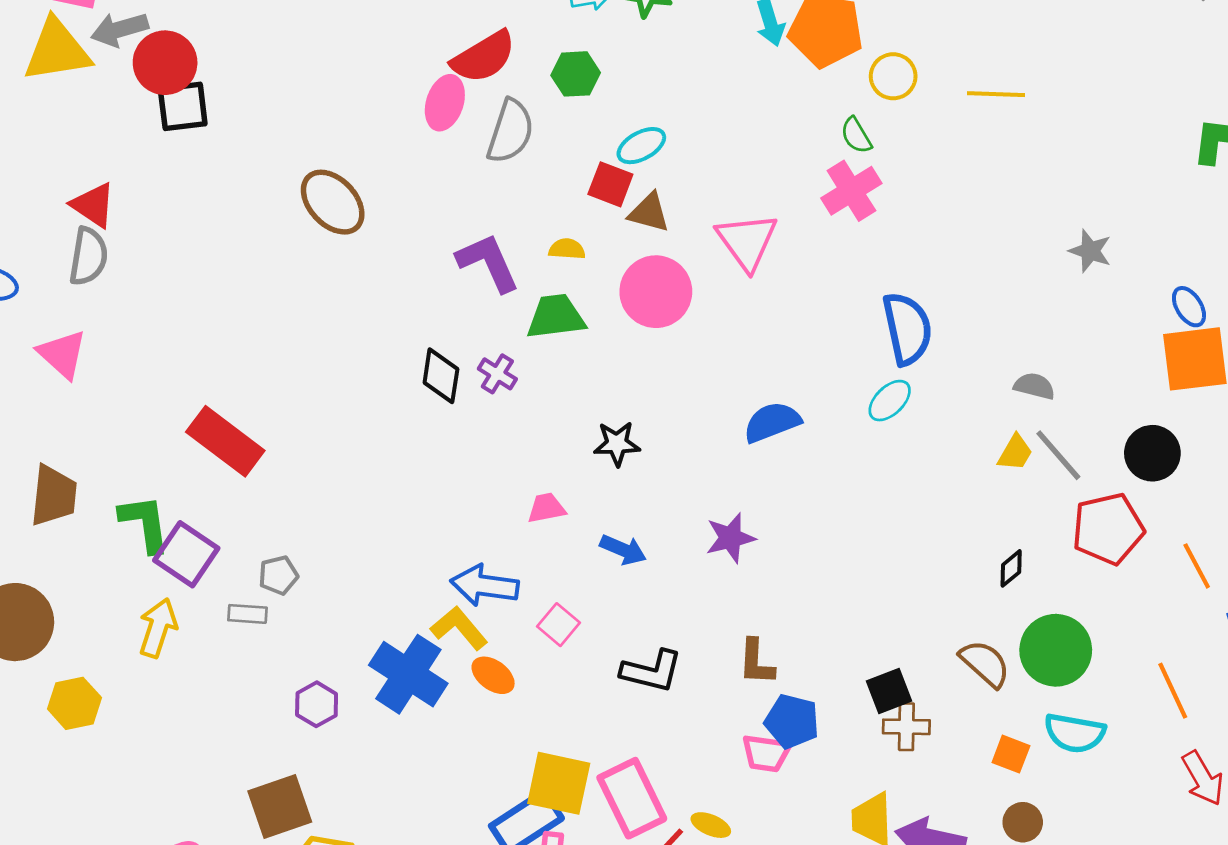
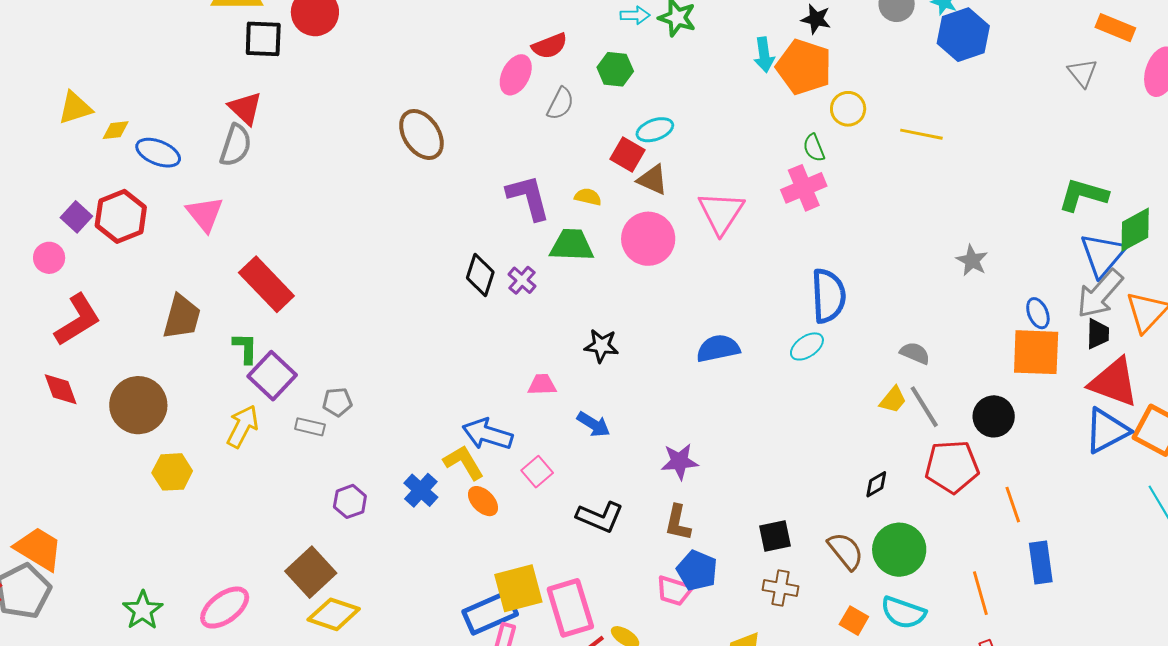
red semicircle: (484, 57) -> (550, 46), size x0.7
black square: (183, 106) -> (263, 39), moved
gray semicircle: (510, 131) -> (560, 104), size x0.7
red rectangle: (225, 441) -> (266, 284), moved
green L-shape: (145, 523) -> (245, 348), size x0.7
purple star: (730, 538) -> (680, 461), moved
blue cross: (408, 674) -> (421, 490), size x0.6
black square: (889, 691) -> (775, 536), moved
yellow square: (559, 783) -> (518, 588), turned -36
brown square: (280, 806) -> (311, 572), turned -33

